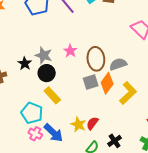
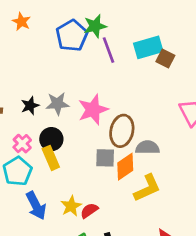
pink star: (70, 51) -> (93, 110), size x1.6
gray star: (44, 55) -> (57, 104), turned 30
black circle: (47, 73) -> (51, 139), moved
pink cross: (35, 134) -> (22, 144), moved

